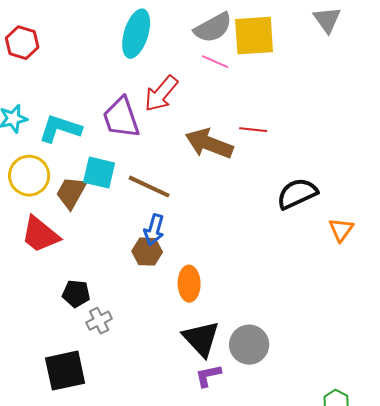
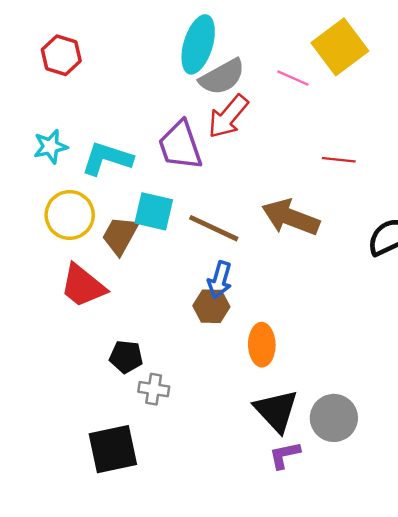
gray semicircle: (213, 28) -> (222, 77), moved
yellow square: (254, 36) -> (340, 47), turned -33
brown arrow: (209, 144) -> (291, 217), moved
gray cross: (99, 321) -> (154, 389), turned 35

